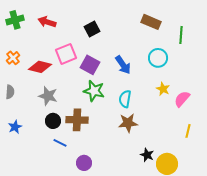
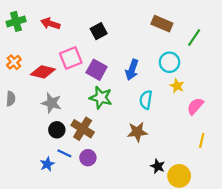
green line: (181, 35) -> (194, 38), turned 30
blue arrow: (123, 65) -> (132, 70), turned 54
yellow star: (163, 89) -> (177, 86), moved
cyan semicircle: (125, 99) -> (146, 100), moved
brown cross: (77, 120) -> (83, 129), turned 30
blue star: (15, 127) -> (47, 164), moved
purple circle: (84, 163) -> (88, 158), moved

